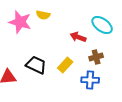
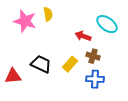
yellow semicircle: (43, 15) -> (48, 14), turned -112
brown cross: (96, 57) -> (93, 56), moved, turned 32

